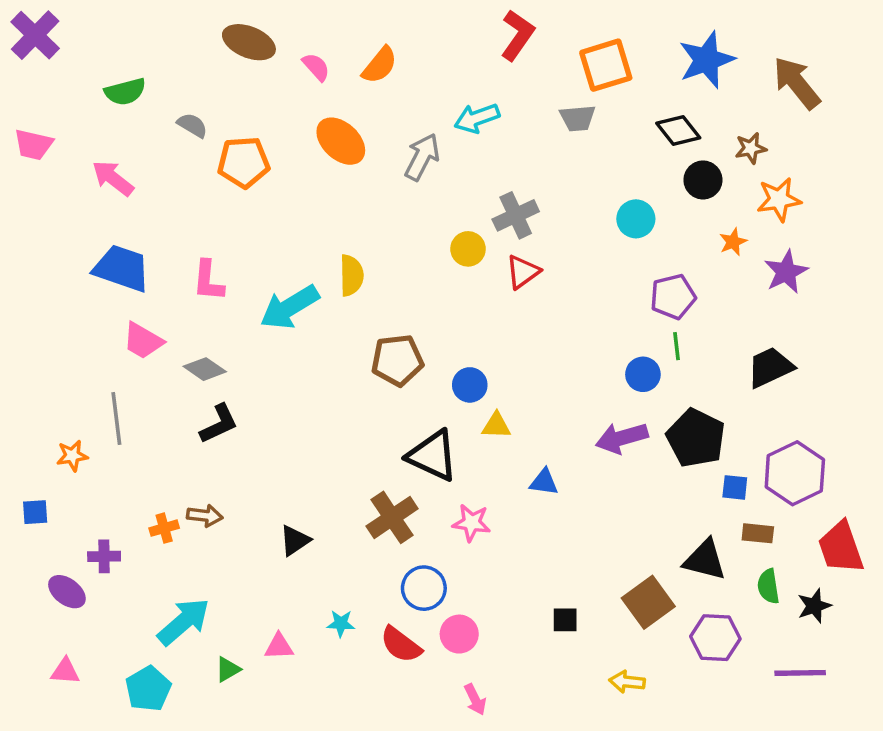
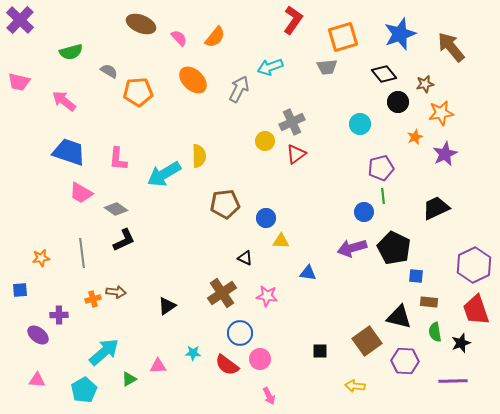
gray line: (116, 419) -> (82, 253), moved
black triangle: (433, 456) -> (245, 258), size x0.5
purple hexagon: (795, 473) -> (474, 265), moved

